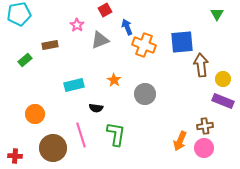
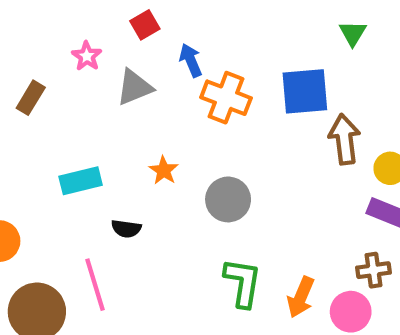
green triangle: (217, 14) -> (353, 33), moved
brown rectangle: (50, 45) -> (31, 98), turned -49
brown cross: (205, 126) -> (374, 270), moved
green L-shape: (116, 134) -> (243, 283), moved

